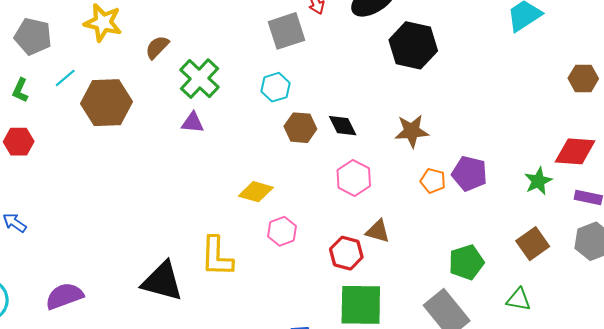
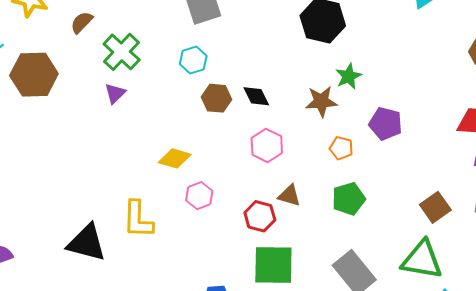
purple triangle: (193, 123) -> (115, 93), turned -50
purple pentagon: (469, 174) -> (386, 124), moved
green star: (538, 181) -> (348, 76), moved
green pentagon: (466, 262) -> (349, 199), moved
green triangle: (519, 299) -> (422, 260), size x1.8

